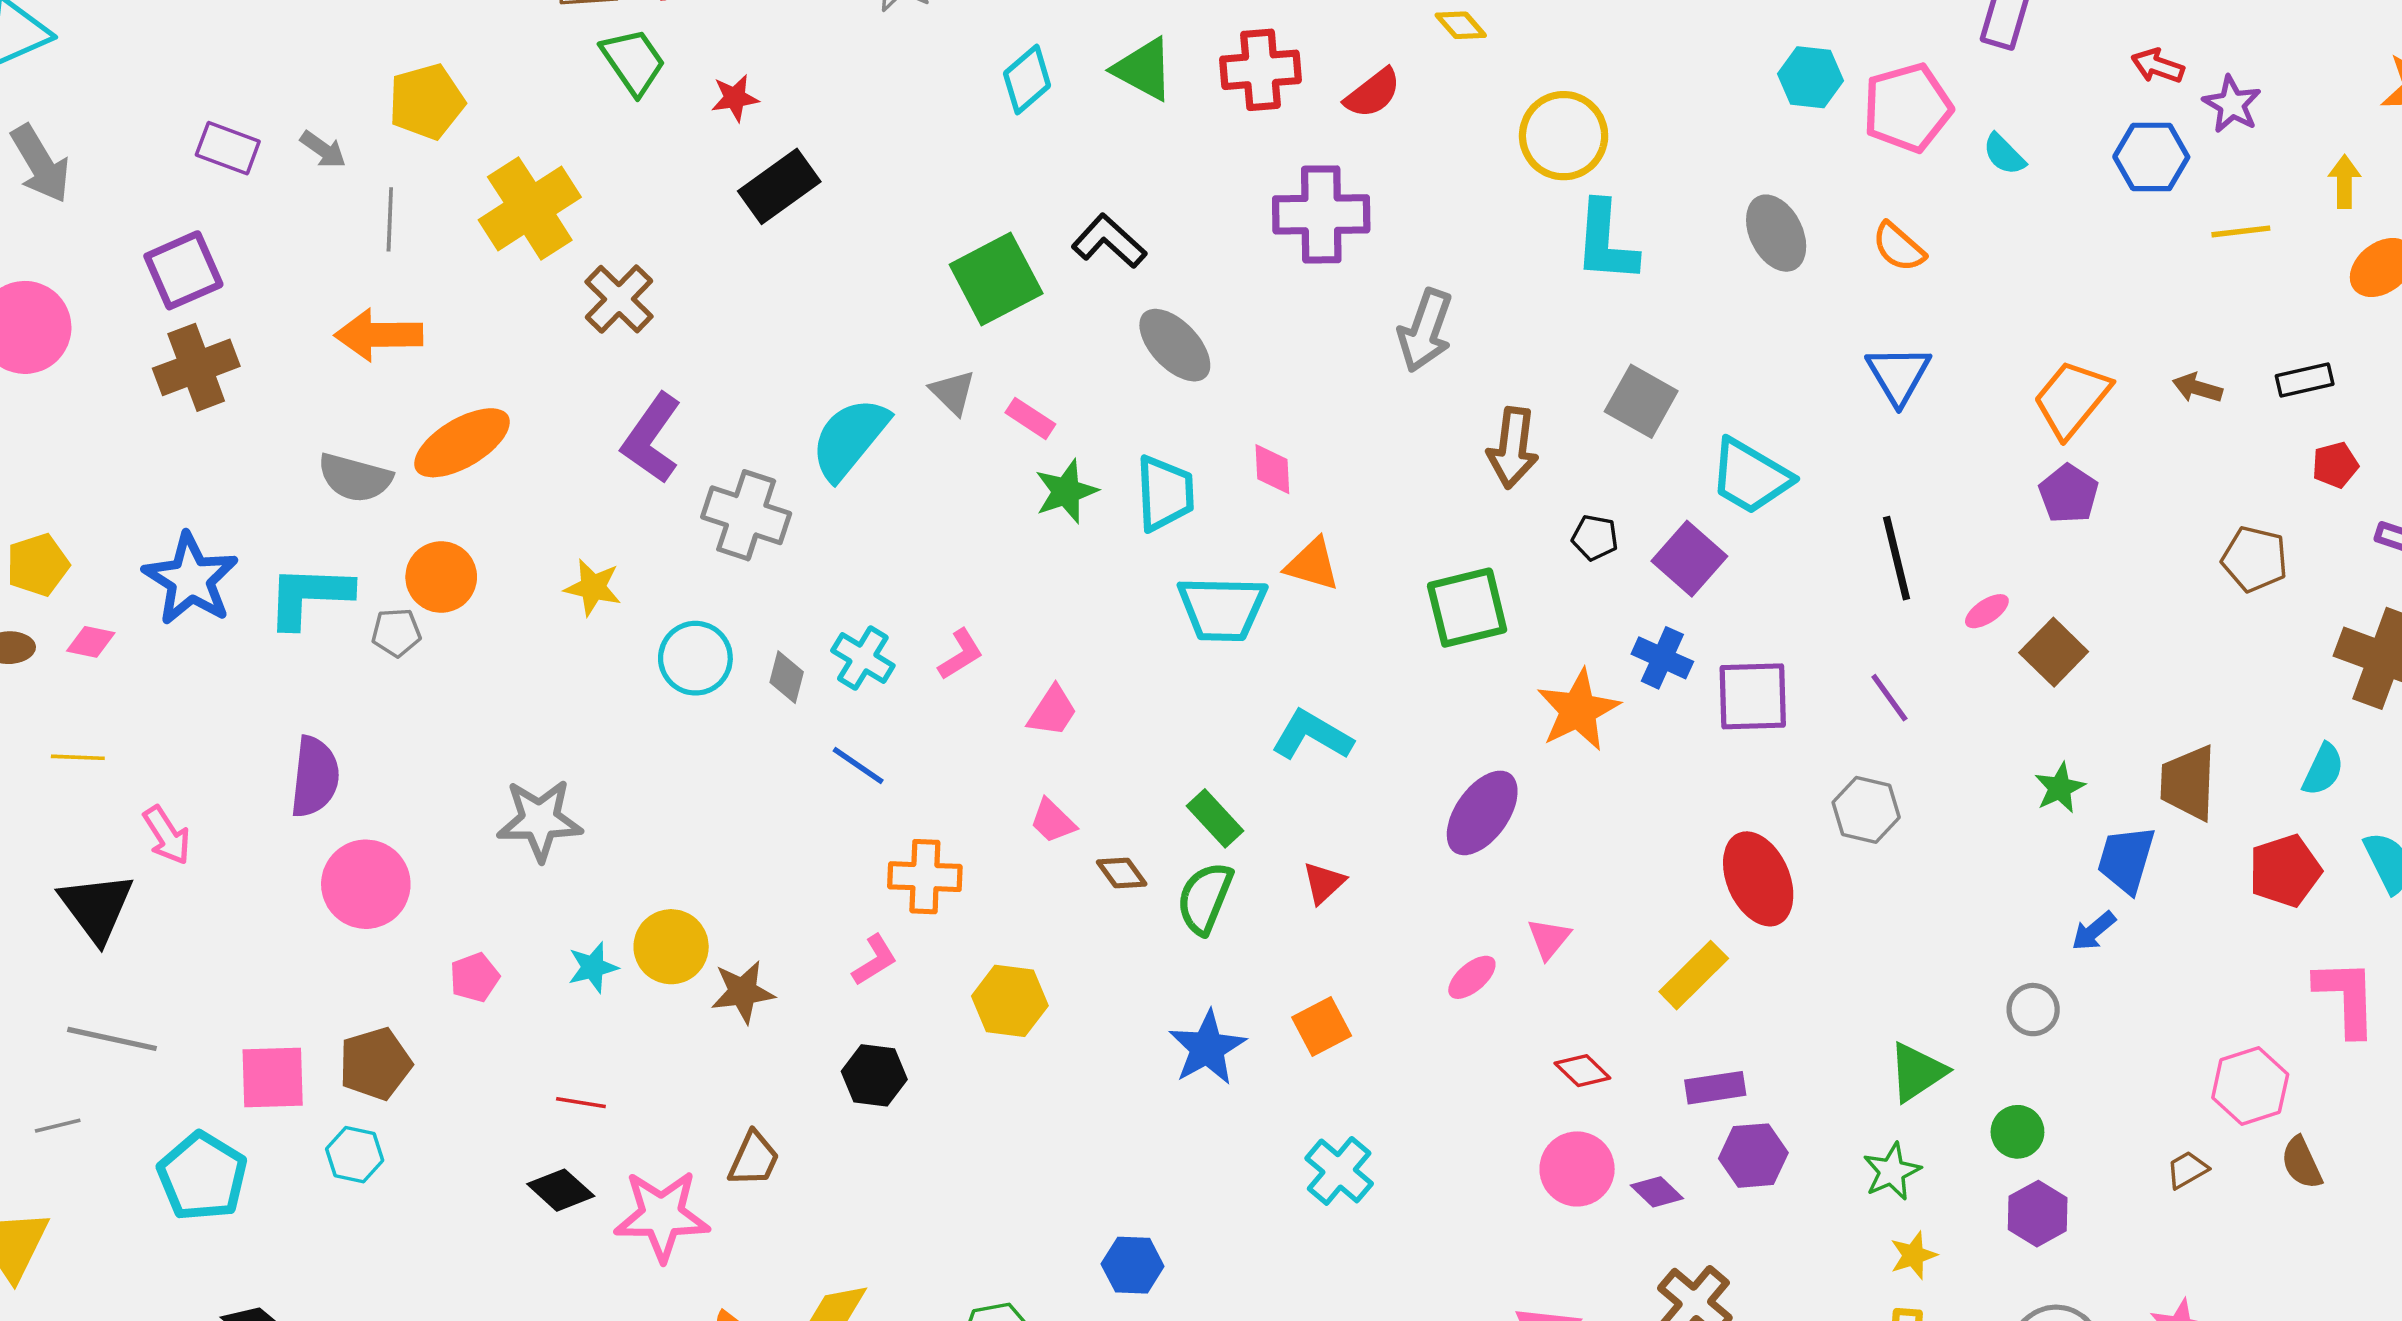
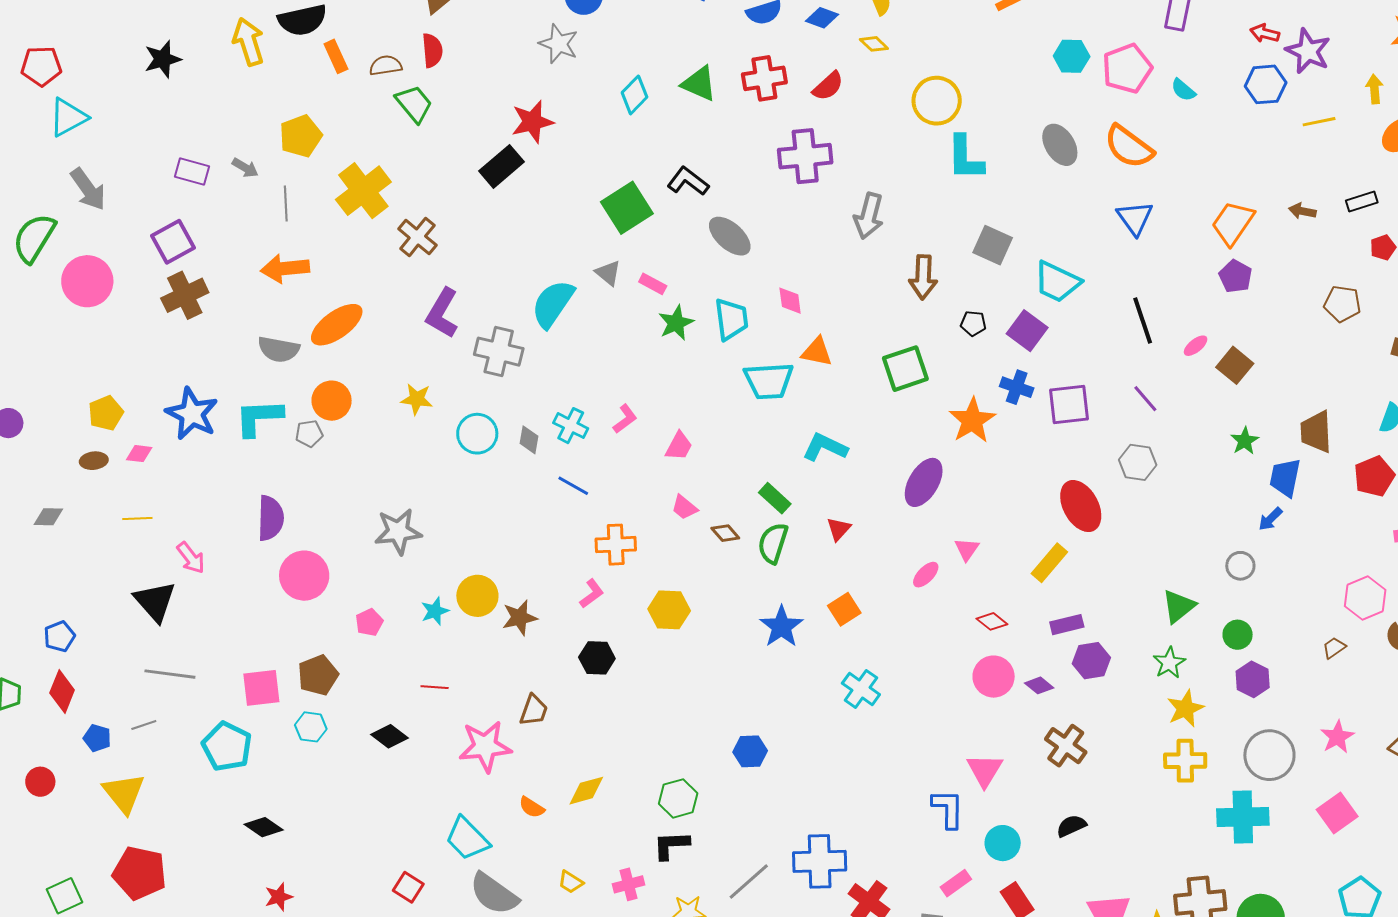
red star: (735, 98) -> (532, 122), moved, size x1.6
purple star: (2232, 104) -> (1308, 51), size x1.4
orange semicircle: (1899, 247) -> (1129, 147), size x1.6
black diamond: (561, 1190) -> (390, 736), moved
yellow star: (1913, 1255) -> (1185, 709), size x1.4

